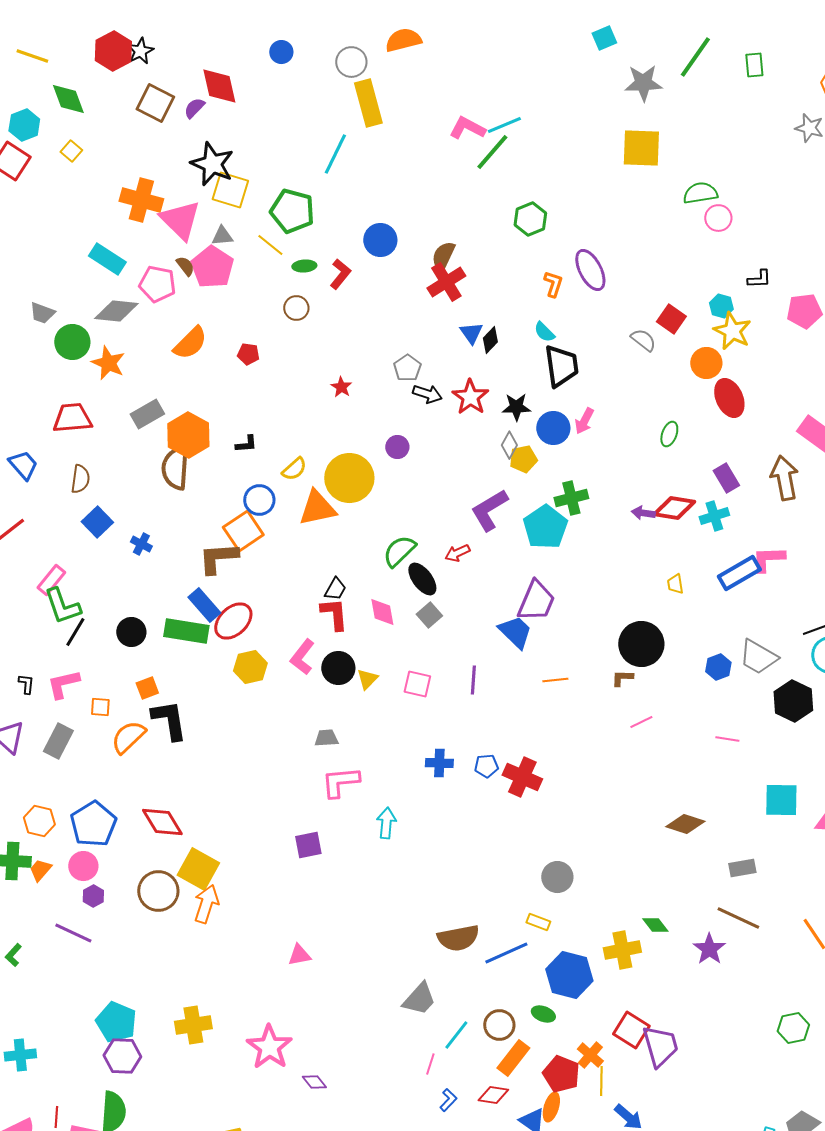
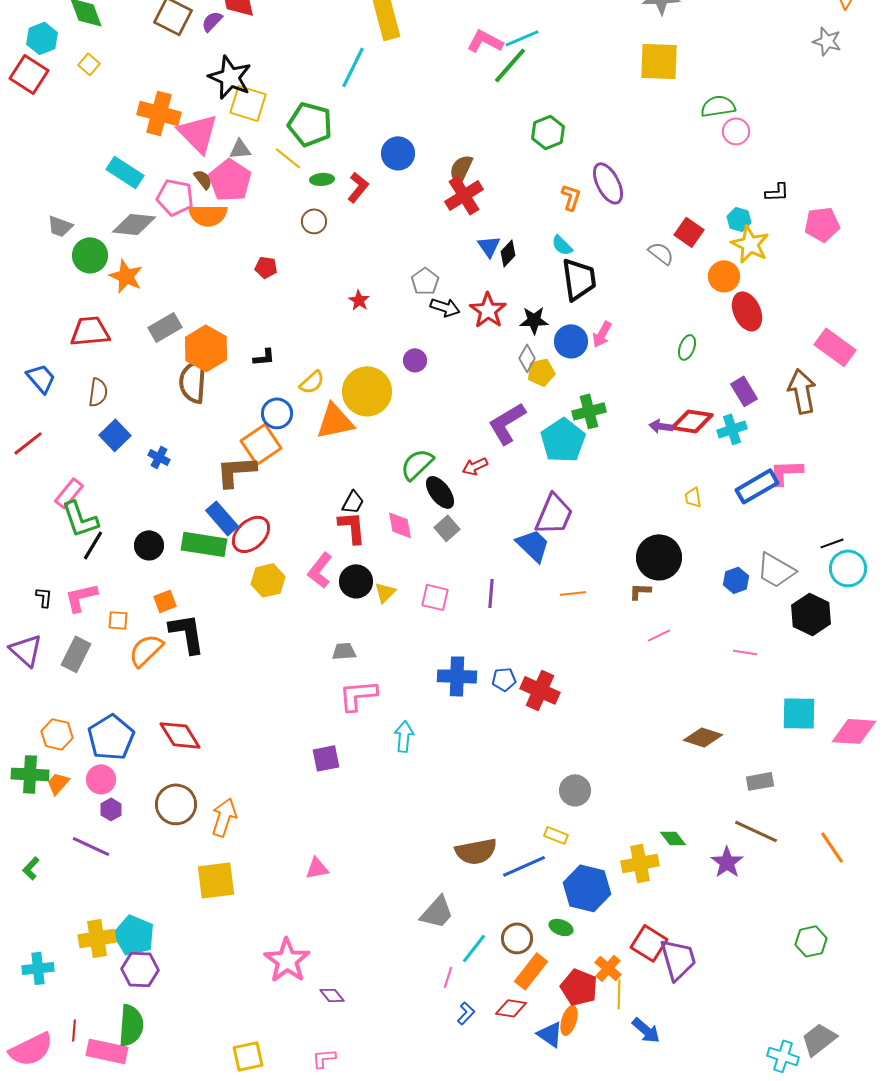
orange semicircle: (190, 343) -> (208, 215), moved, turned 45
blue cross: (439, 763) -> (457, 676), size x1.4
yellow square: (198, 869) -> (216, 880), moved, turned -36
yellow cross: (193, 1025) -> (97, 938), moved

